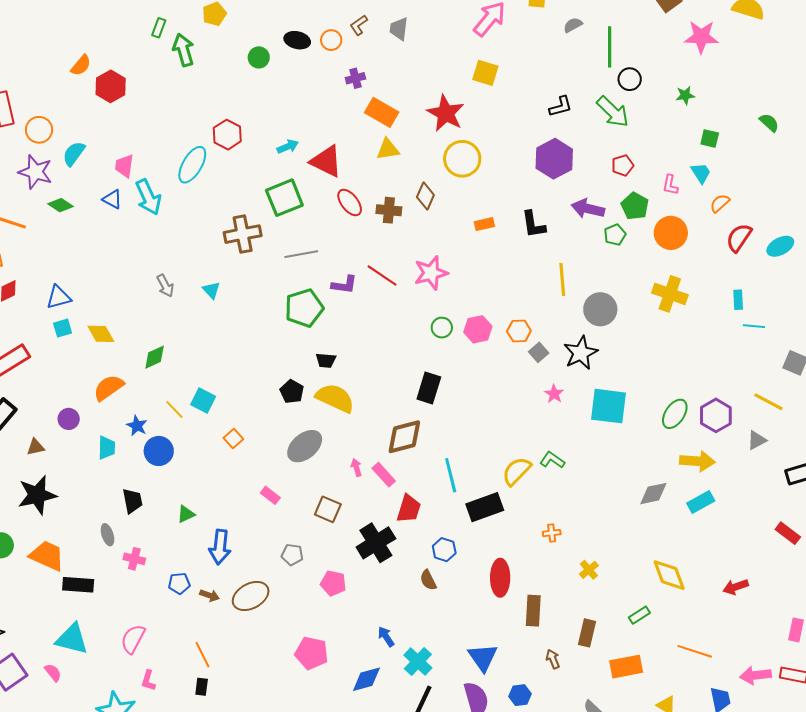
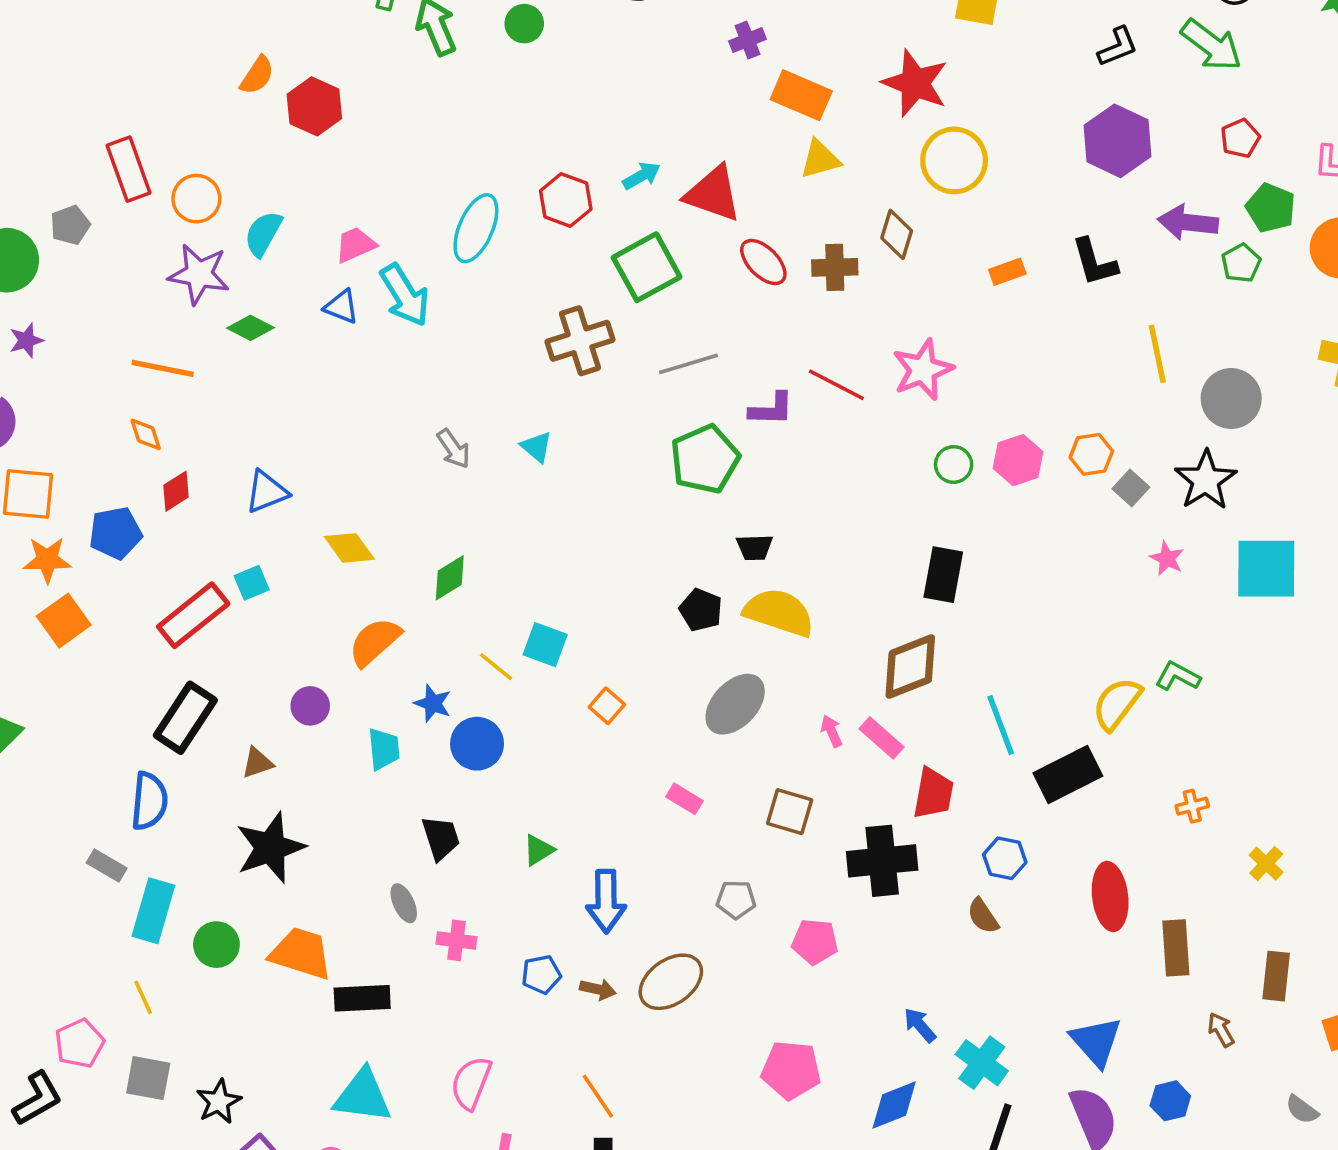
green circle: (259, 57) -> (524, 24), moved
red hexagon: (227, 135) -> (566, 200), moved
pink trapezoid: (124, 166) -> (355, 245), turned 65
cyan square: (63, 328) -> (252, 583), moved
black cross: (376, 543) -> (882, 861), turned 33

